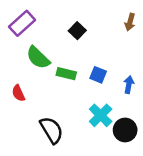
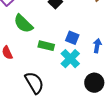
green rectangle: (66, 74) -> (46, 46), moved
cyan cross: (101, 115) -> (70, 59), moved

